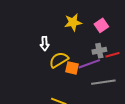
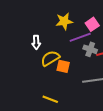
gray cross: (99, 51) -> (90, 49), turned 32
purple line: (89, 64) -> (80, 37), moved

